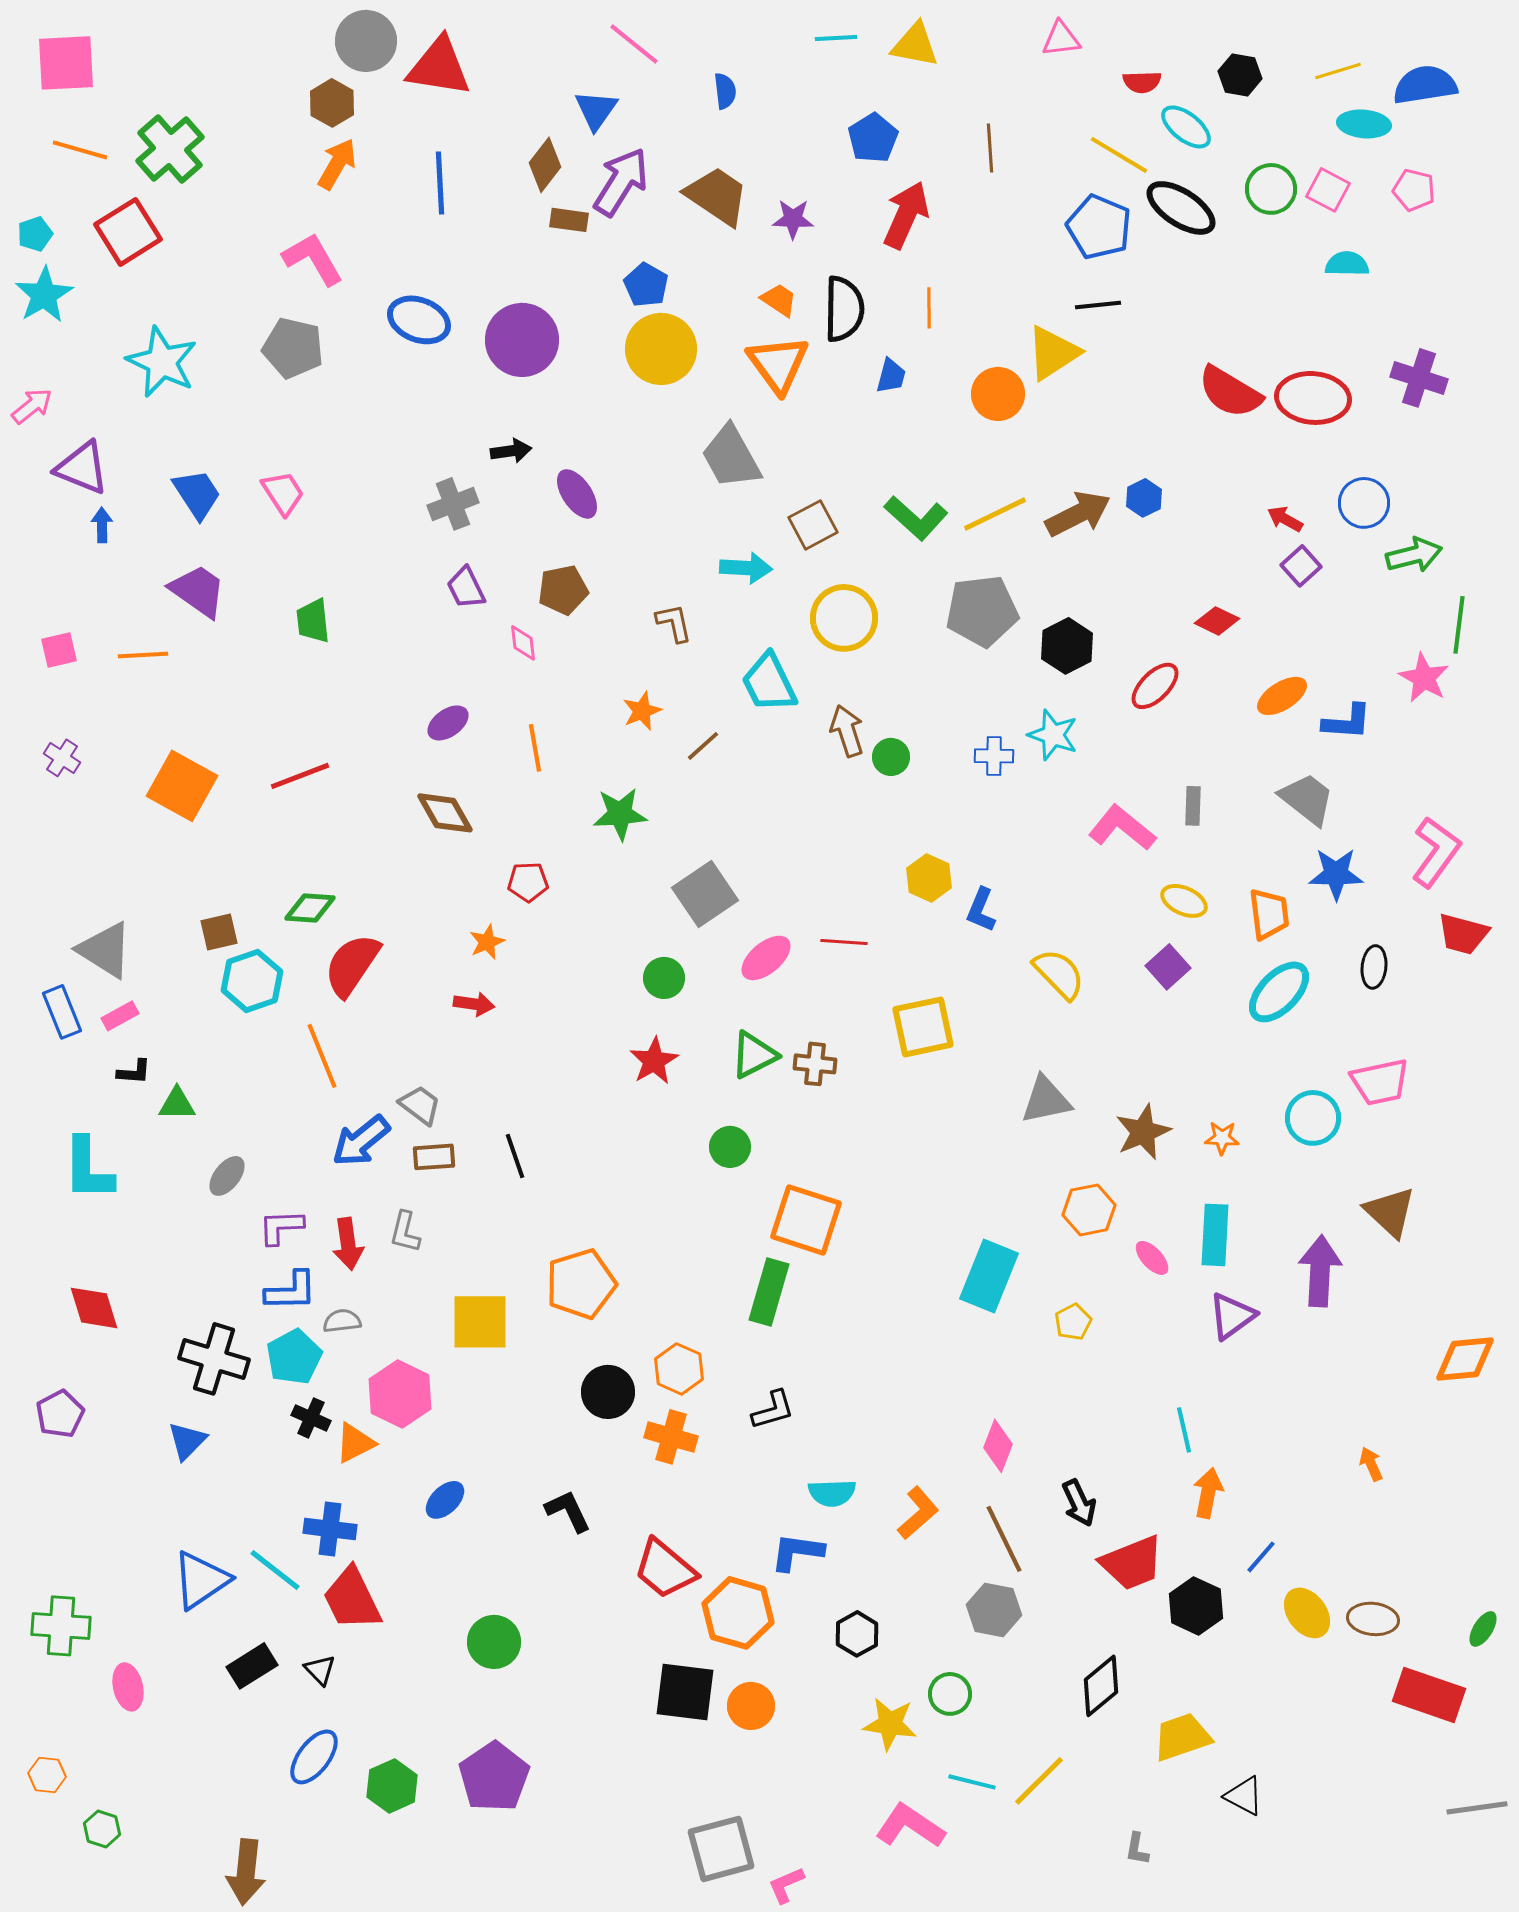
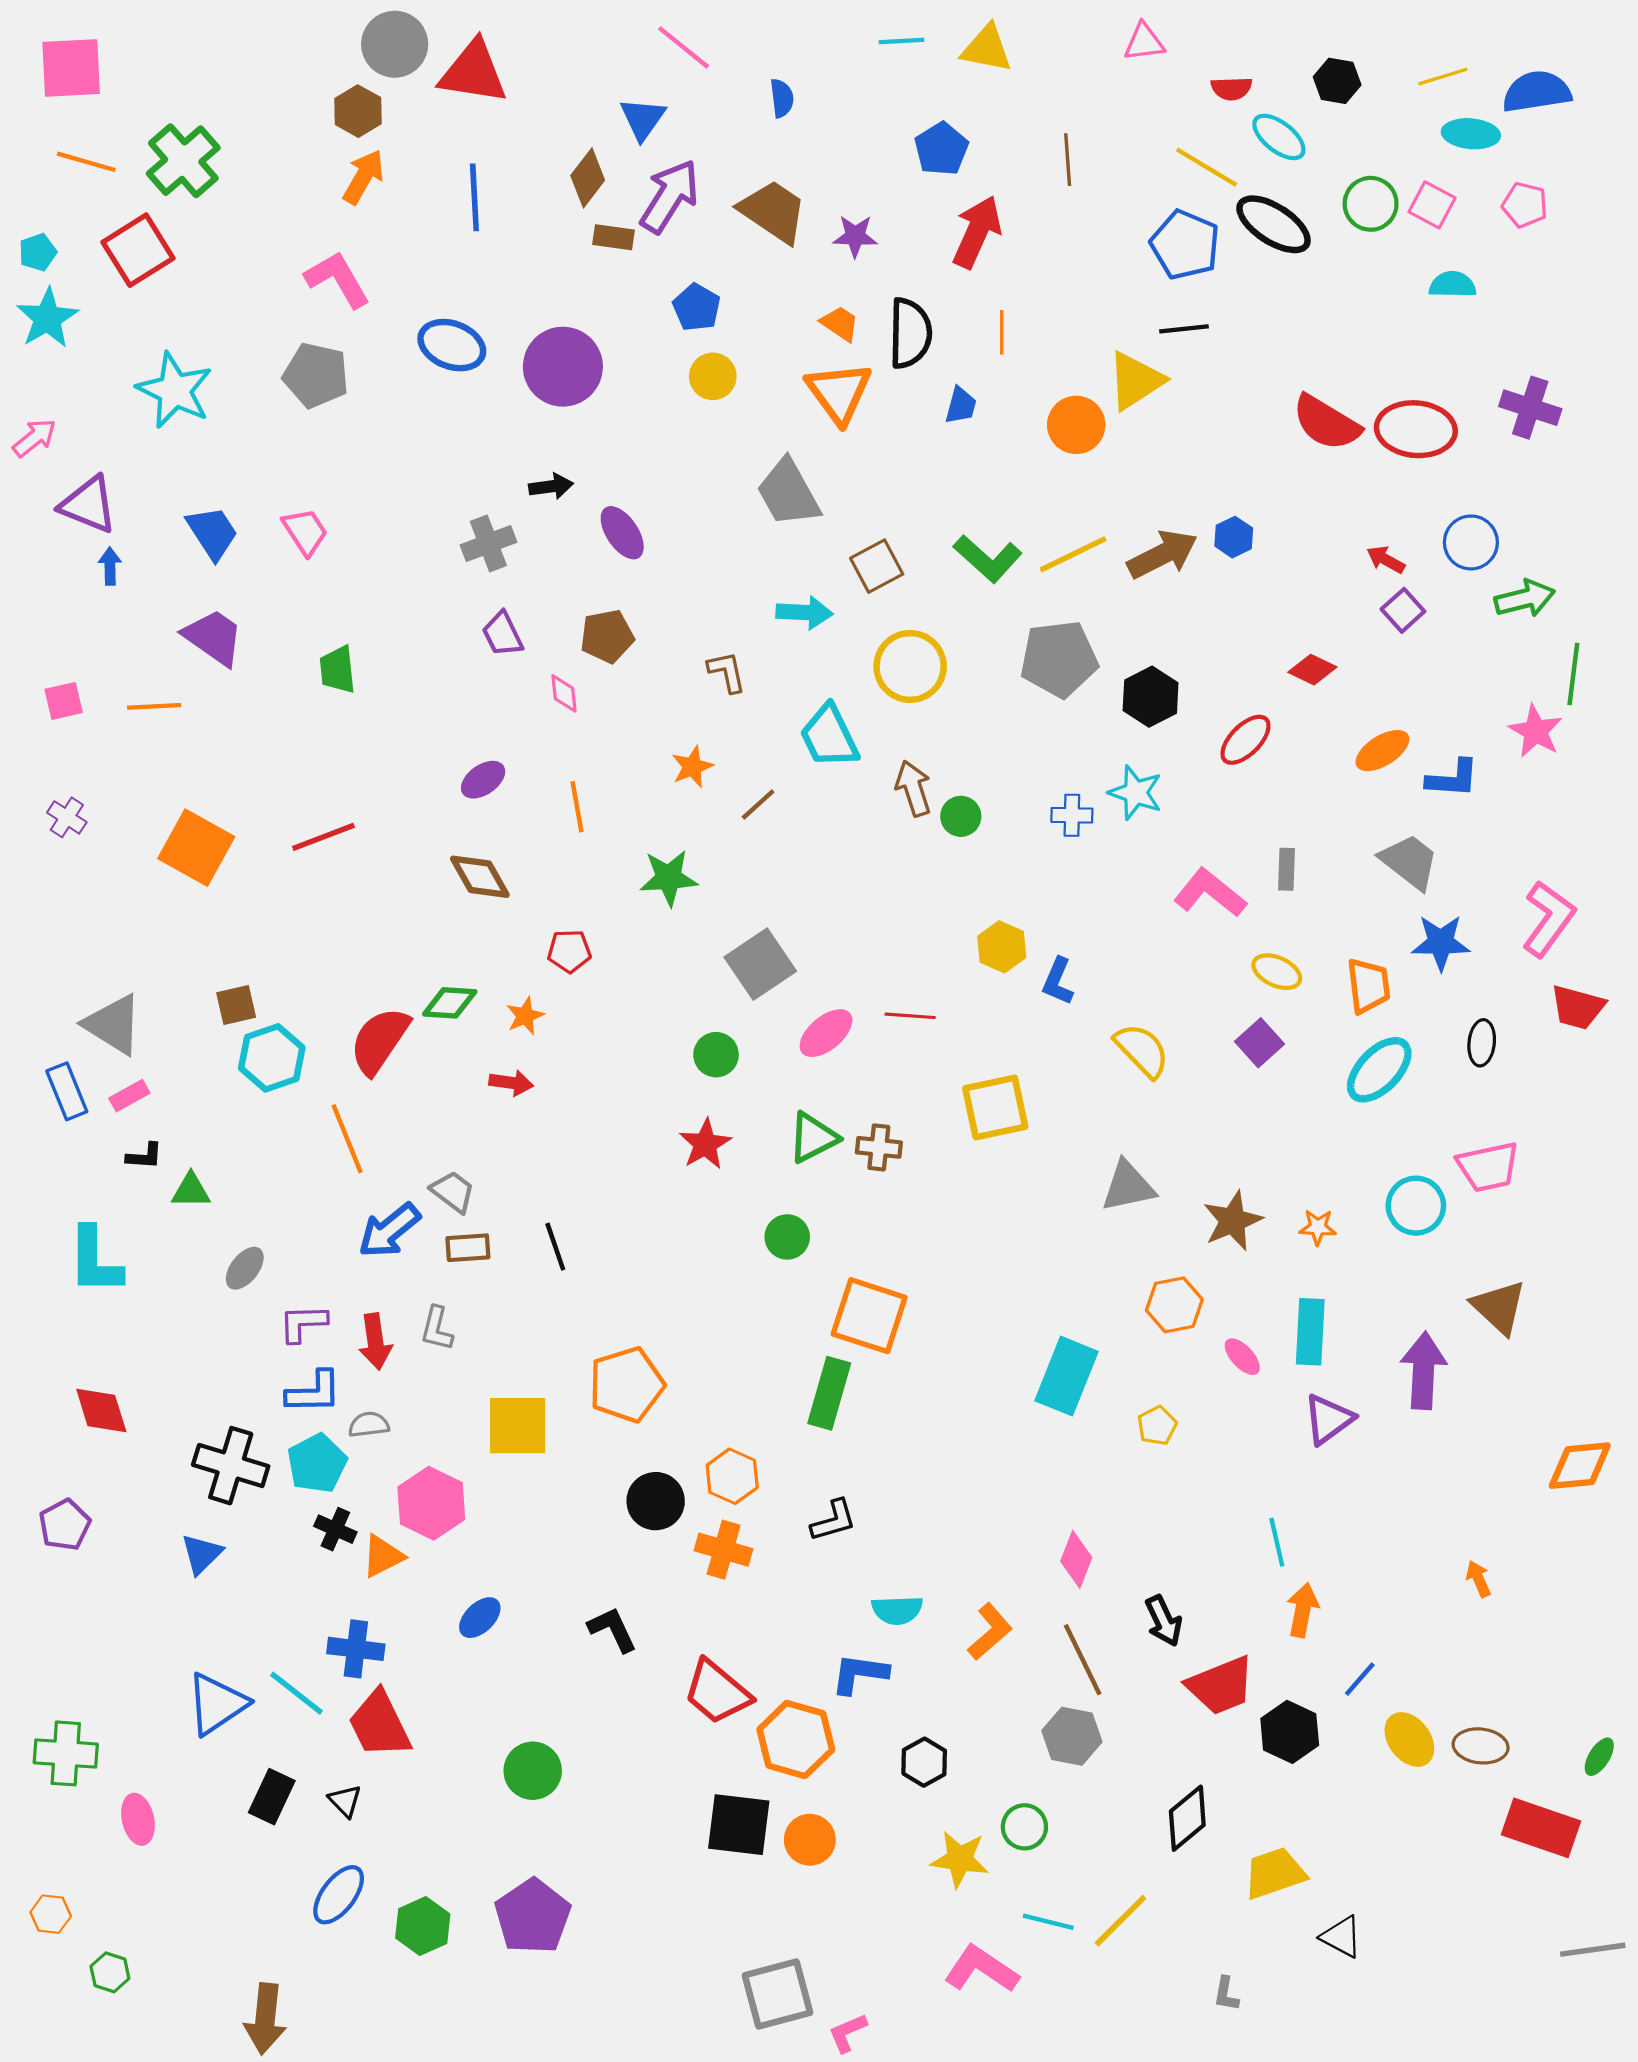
yellow circle: (661, 349) -> (713, 376), size x0.6
green diamond: (310, 908) -> (450, 1003), moved
black rectangle: (252, 1666) -> (272, 1797), turned -33

